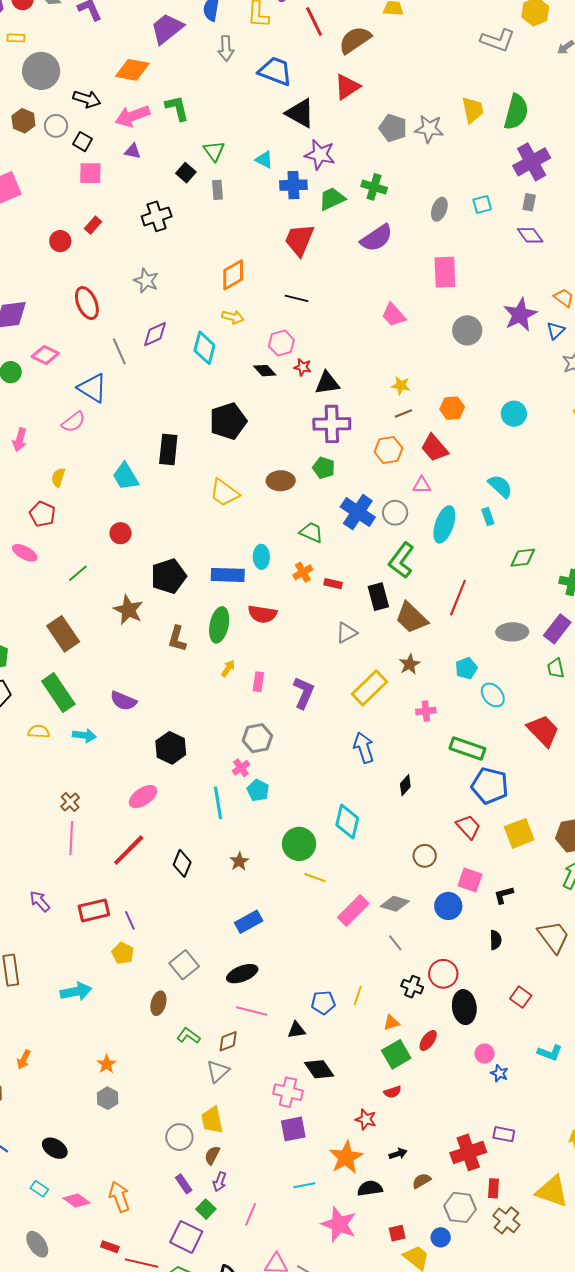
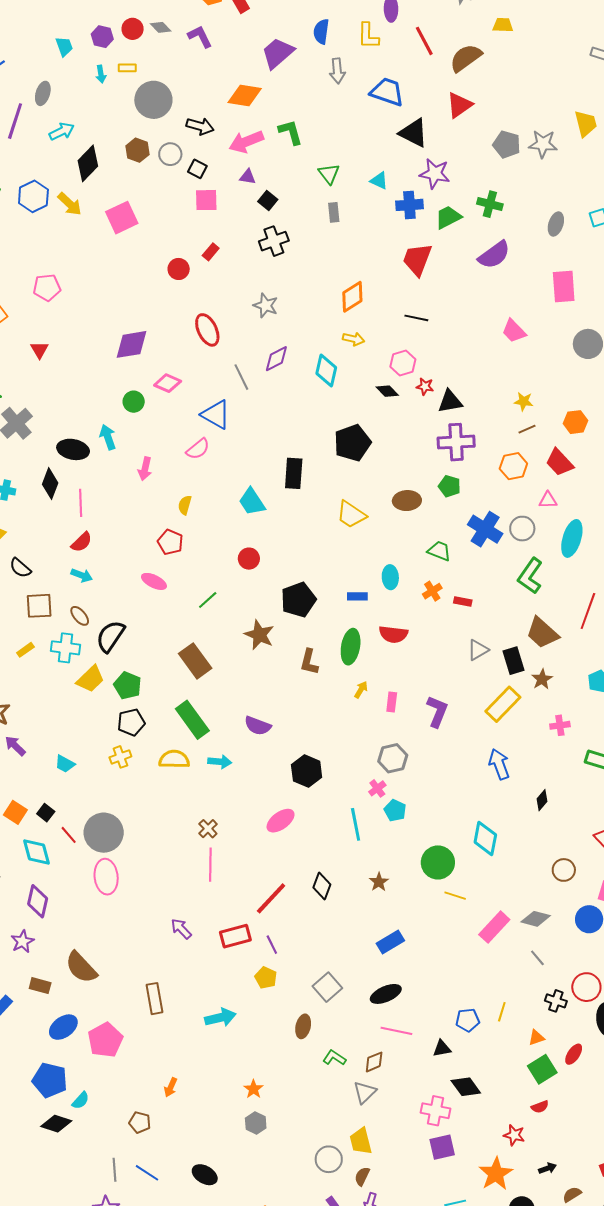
black square: (186, 173) -> (268, 200), moved
blue rectangle: (228, 575) -> (357, 596), size x0.6
black rectangle: (378, 597) -> (514, 661), moved
yellow semicircle: (39, 731) -> (174, 759), size x1.4
red line: (129, 850) -> (271, 898), moved

